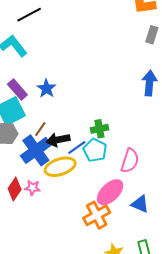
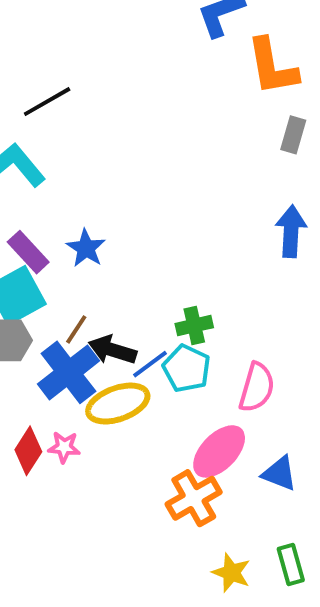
black arrow: (58, 140) -> (112, 350), turned 30

